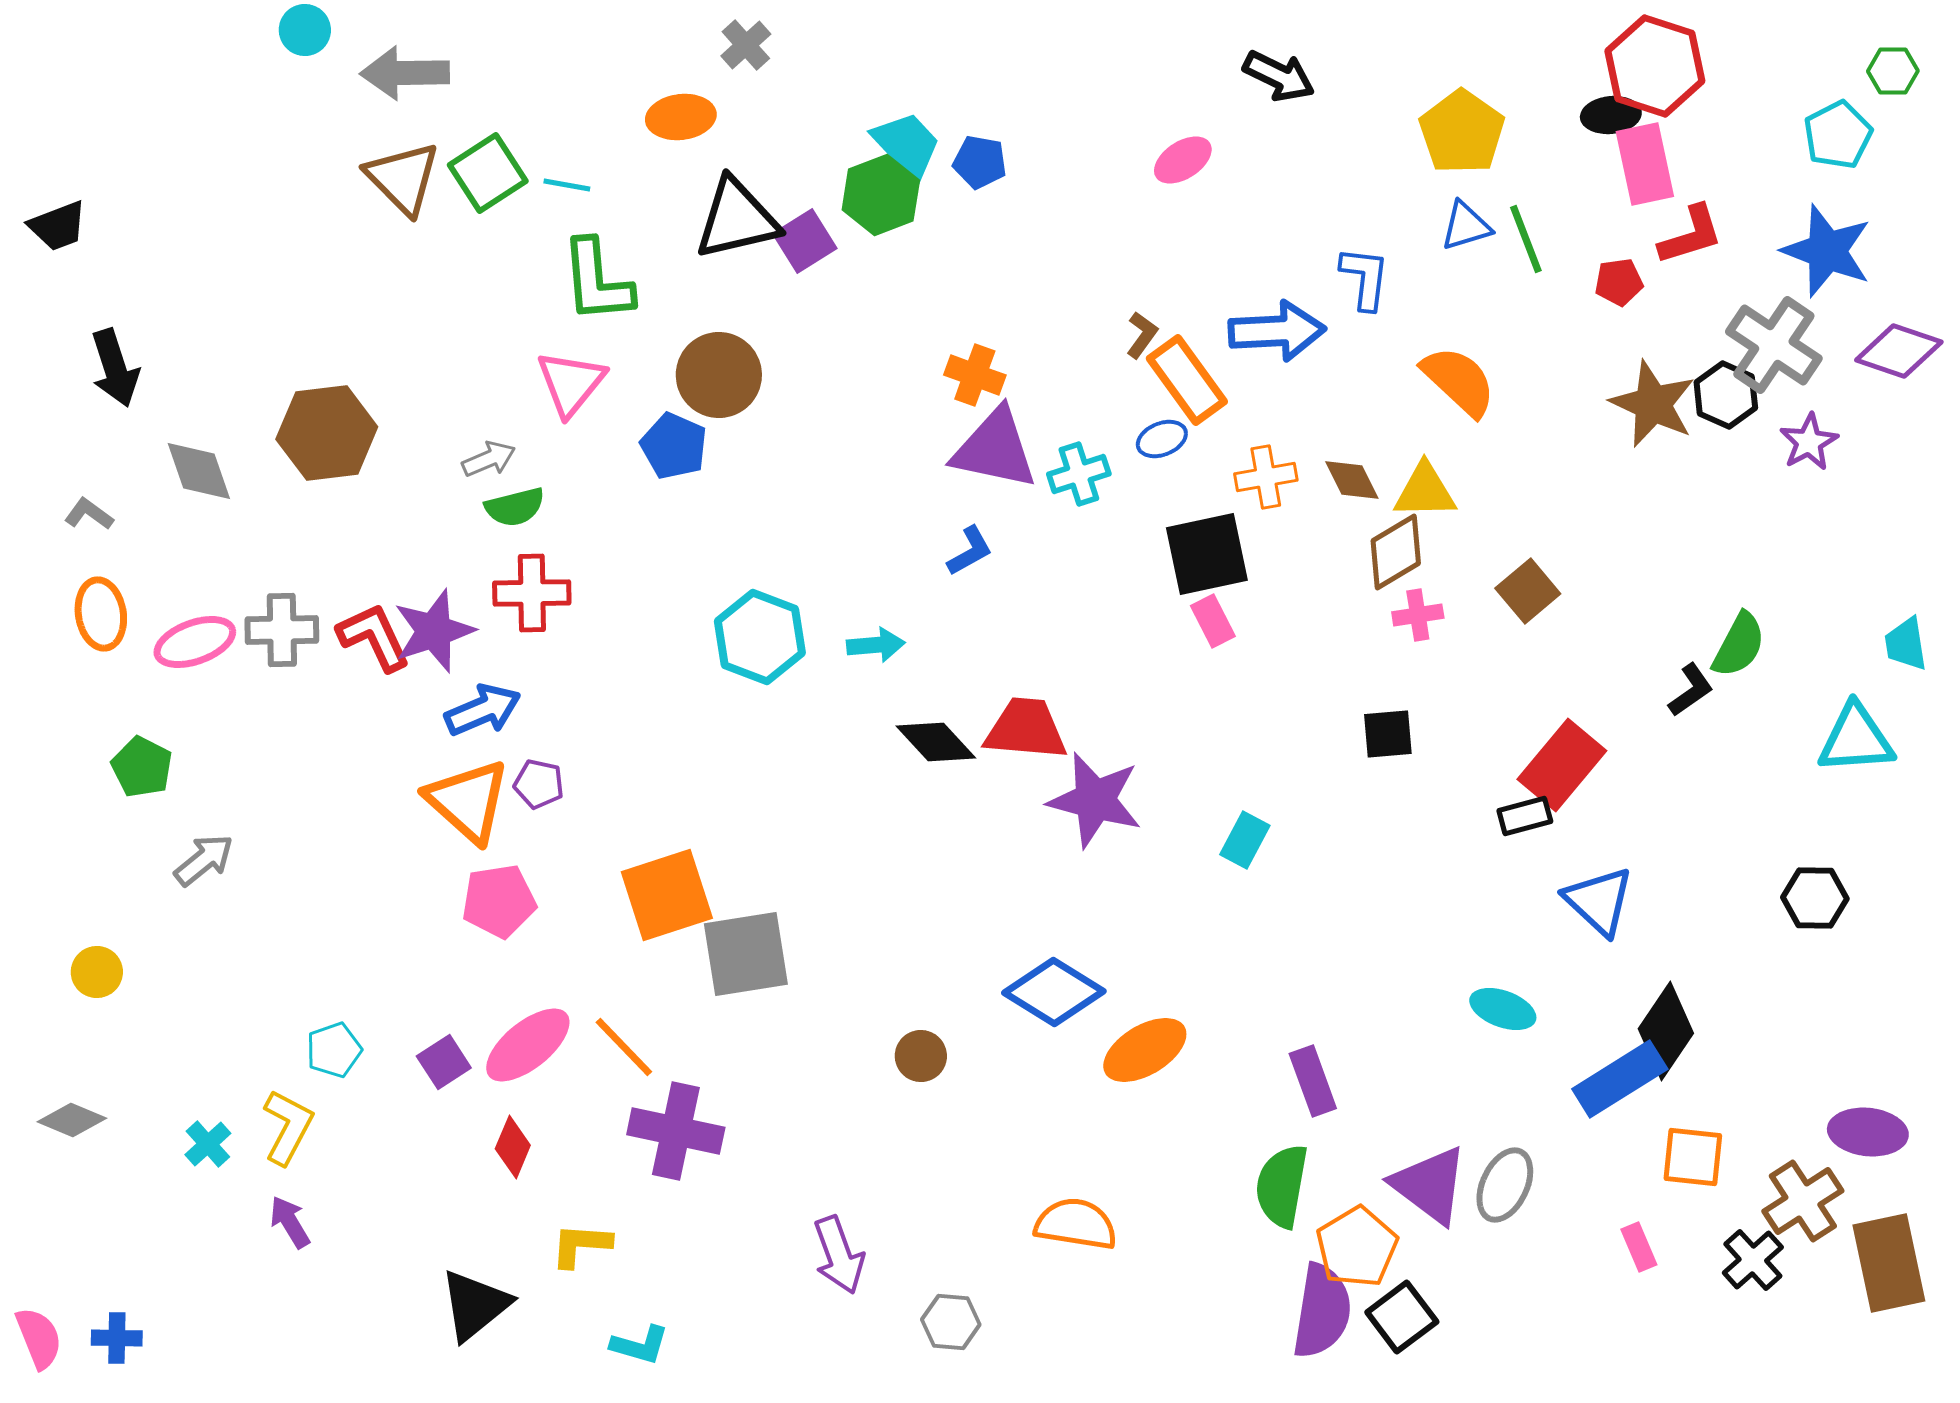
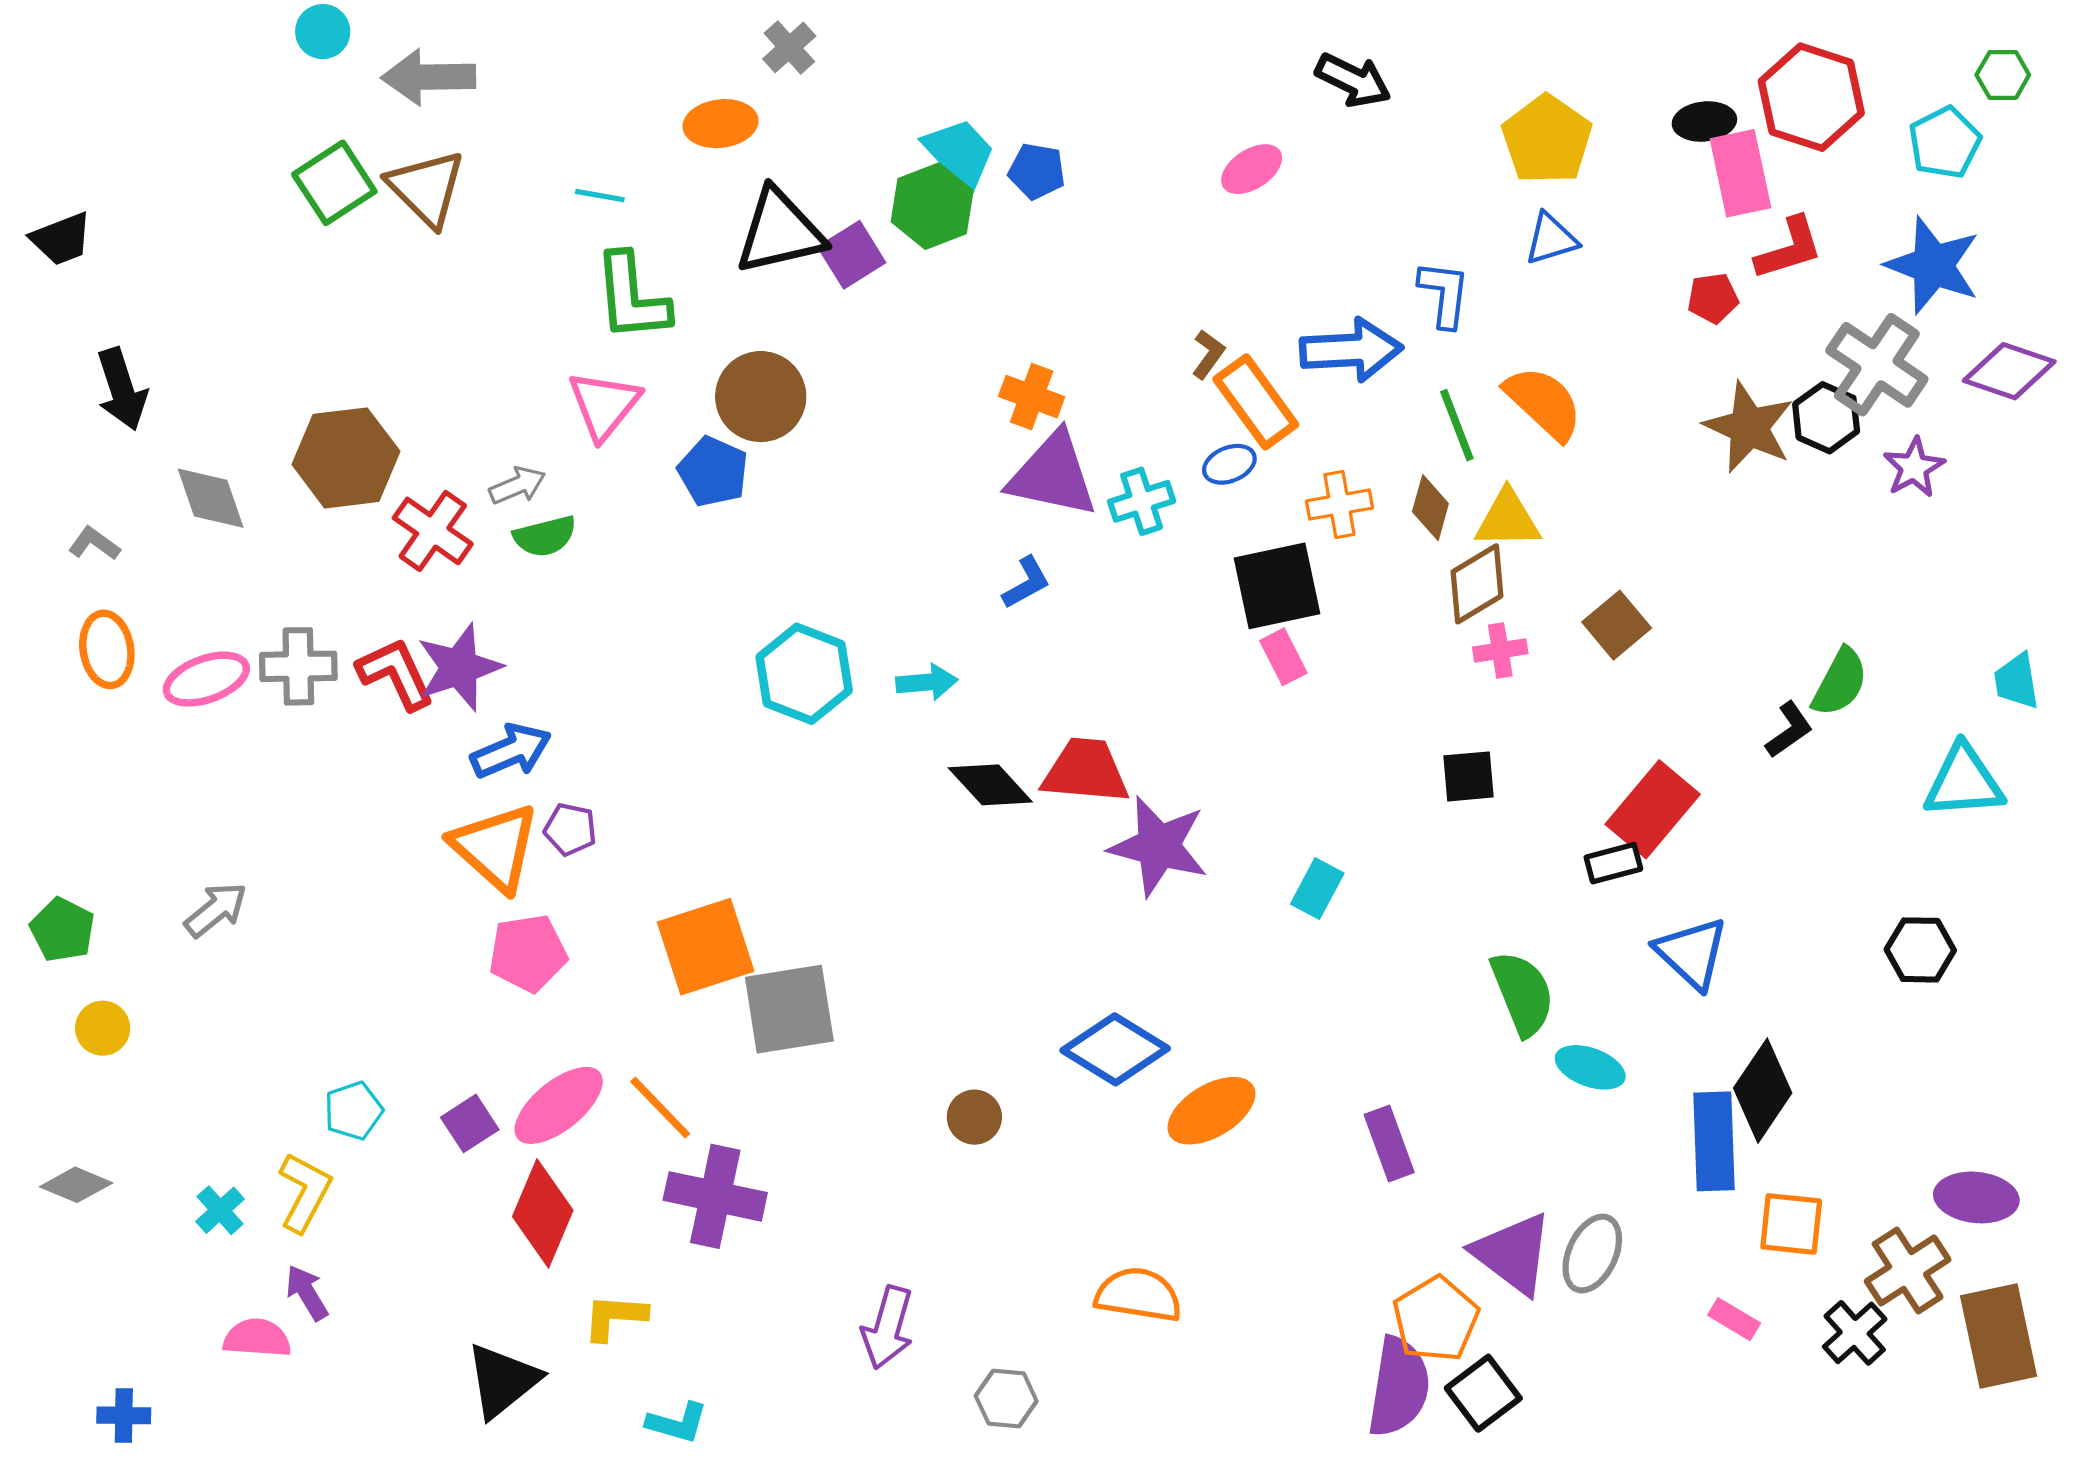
red hexagon: (1655, 66) -> (1811, 97), moved
green square: (488, 173) -> (334, 183), moved
green line: (1526, 239) -> (1457, 425), moved
brown diamond: (1352, 480) -> (1430, 508), turned 42
red cross: (532, 593) -> (433, 531), moved, turned 36
green pentagon: (142, 767) -> (62, 930), moved
blue rectangle: (1620, 1079) -> (1714, 1141), turned -60
red diamond: (513, 1147) -> (543, 1213), size x1.6
green semicircle: (1282, 1186) -> (1522, 993), moved, turned 148
pink rectangle: (1639, 1247) -> (1734, 1319), turned -36
purple arrow: (839, 1255) -> (888, 1328), turned 36
pink semicircle: (39, 1338) -> (257, 1338), moved, turned -64

